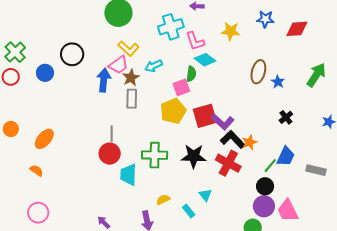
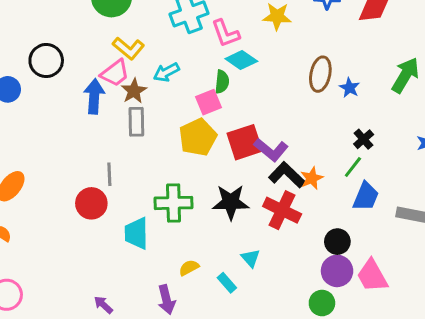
red circle: (110, 154) -> (91, 203), moved
green line: (270, 166) -> (353, 167), moved

